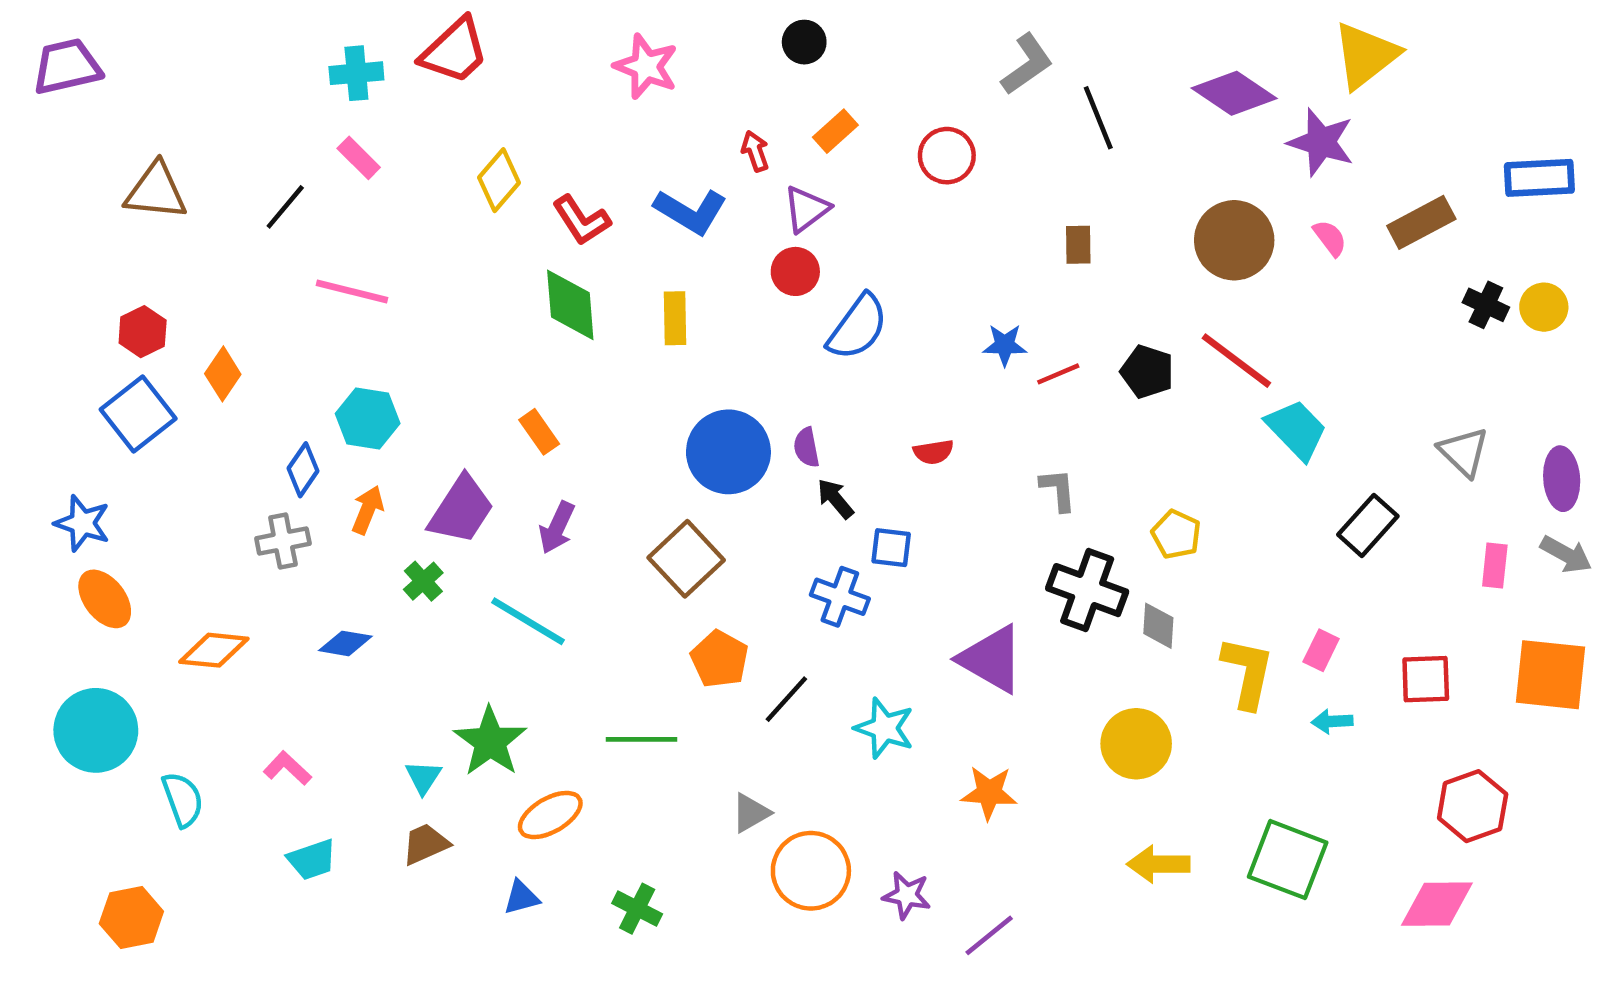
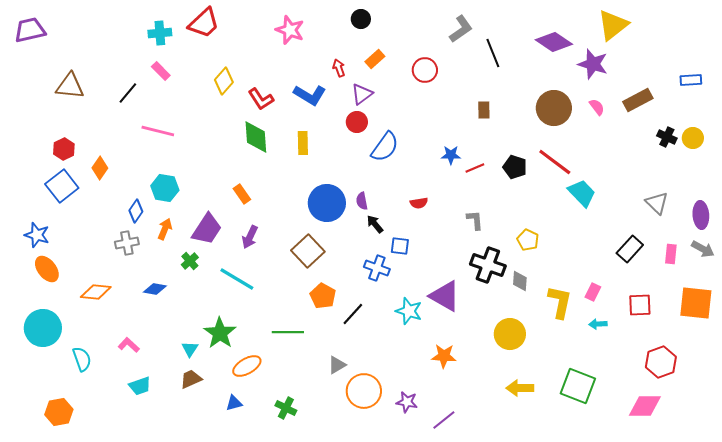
blue rectangle: (1539, 178) -> (691, 80), size x0.7
black rectangle: (1368, 525) -> (630, 249), moved
cyan star: (884, 728) -> (409, 311), moved

